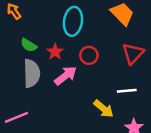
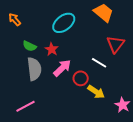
cyan ellipse: (73, 21) -> (64, 23), turned 50
red circle: (89, 55) -> (81, 78), moved
white line: (127, 91) -> (99, 63), moved, turned 42

